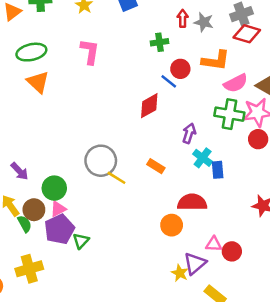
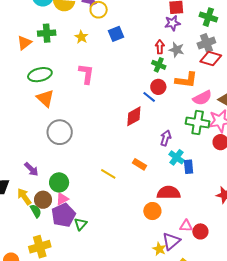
green cross: (159, 42) -> (159, 65), moved, turned 32
gray circle: (101, 161) -> (60, 132), moved

